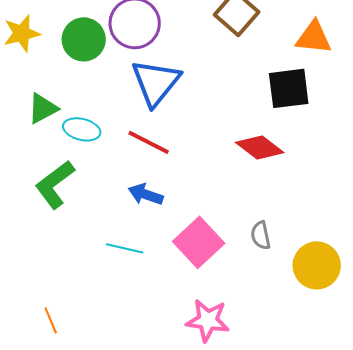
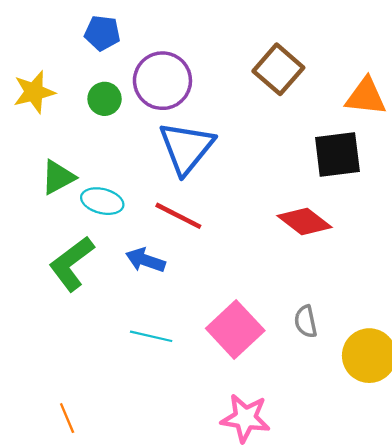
green circle: (84, 39) -> (105, 99), size x0.7
blue arrow: (146, 194) -> (145, 260), moved

